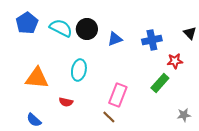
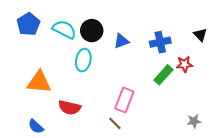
cyan ellipse: (79, 70) -> (83, 60), moved
green rectangle: (160, 83) -> (163, 75), moved
red semicircle: (66, 102) -> (70, 107), size x1.5

